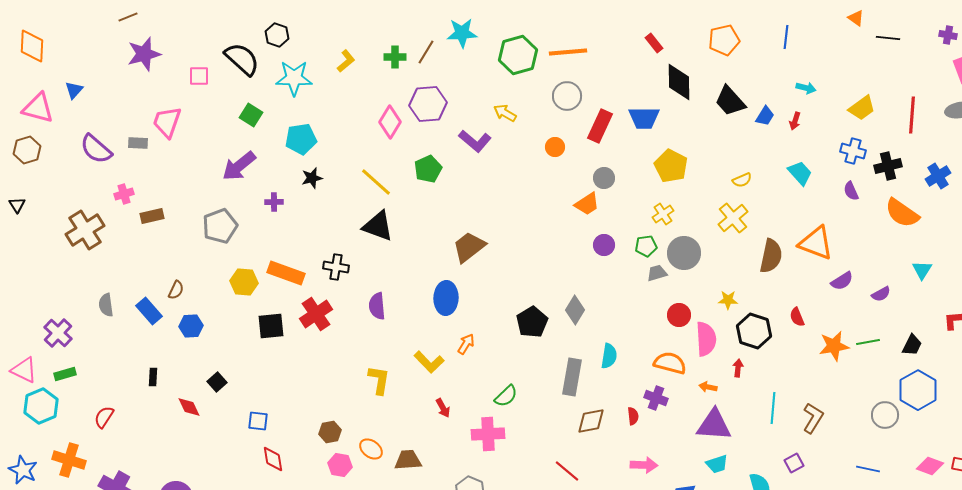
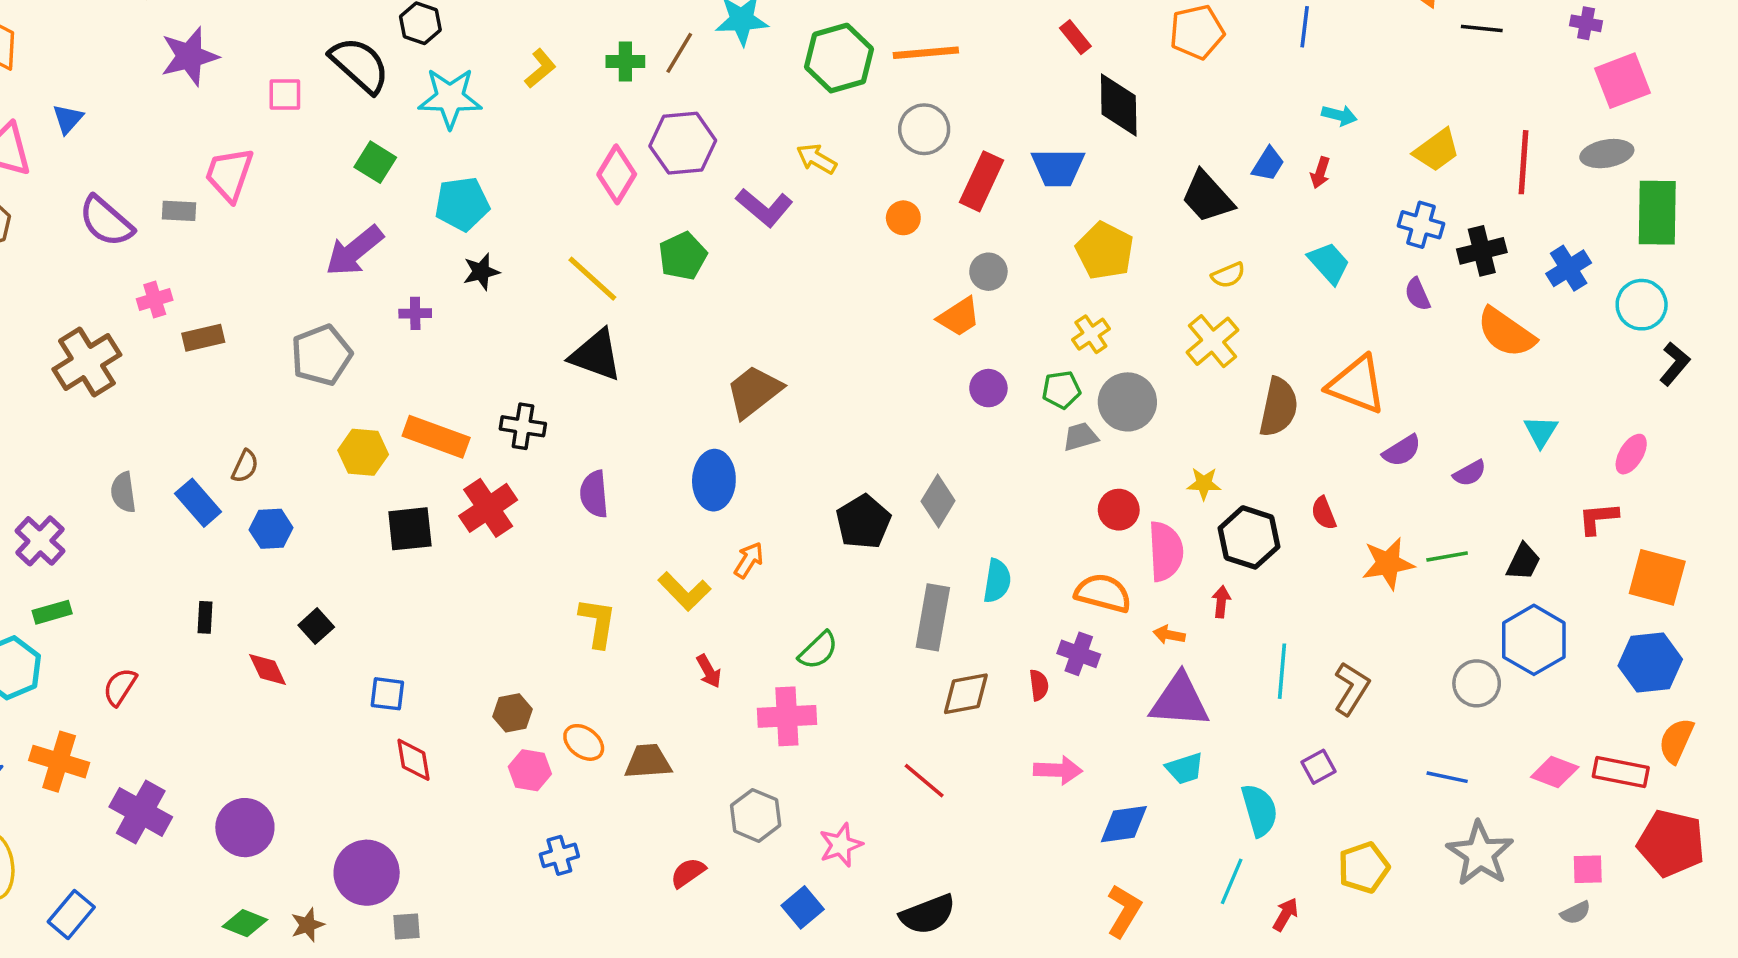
black trapezoid: (730, 101) -> (1207, 197), moved

